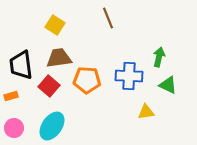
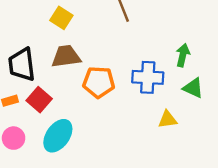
red square: (49, 86) -> (39, 100), moved

